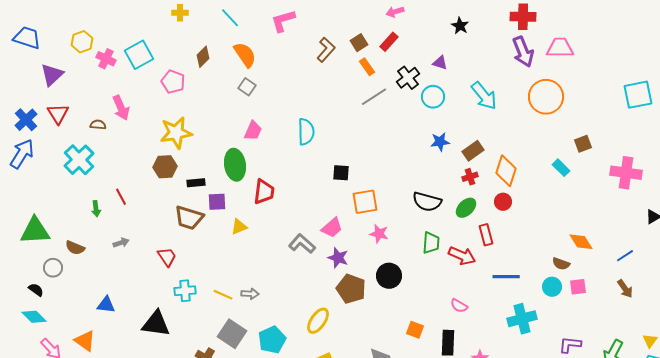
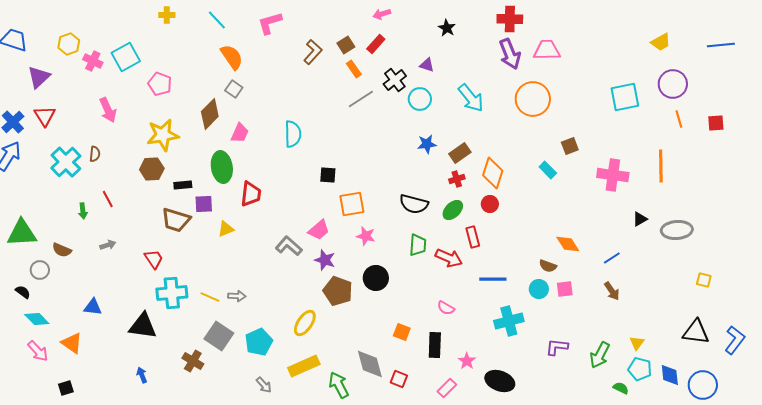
brown diamond: (203, 57) -> (210, 114), moved, size x1.4
brown semicircle: (98, 125) -> (95, 154), moved, turned 91
cyan cross: (185, 291) -> (172, 293), size x1.4
cyan diamond: (34, 317) -> (37, 319), moved

